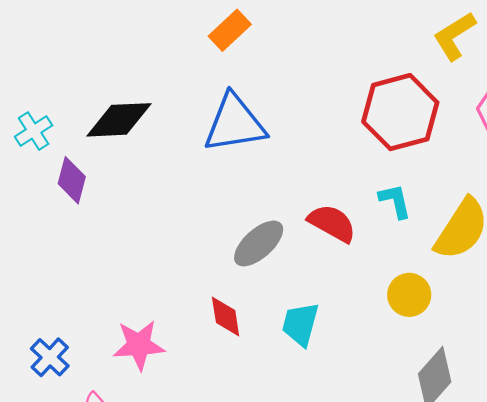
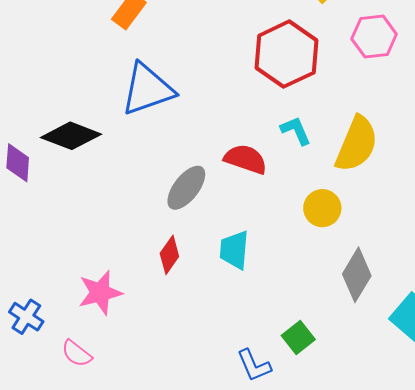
black diamond: (119, 120) -> (71, 136), moved, turned 34
red diamond: (226, 316) -> (169, 255), turned 54

